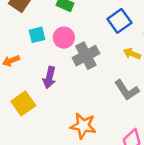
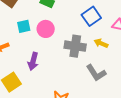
gray cross: (86, 56) -> (75, 46), moved, turned 35

